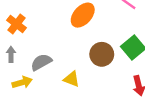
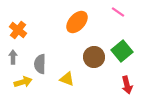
gray semicircle: (41, 62) -> (40, 64), turned -60

